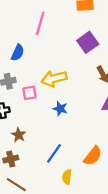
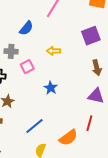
yellow arrow: (54, 79) -> (54, 51), moved, size x0.6
pink square: (30, 93) -> (27, 67), turned -32

